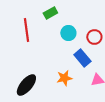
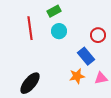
cyan circle: (68, 33) -> (59, 31), moved
orange star: (64, 78) -> (77, 76), moved

